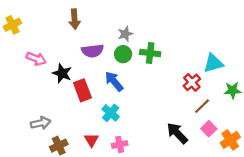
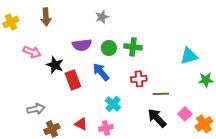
brown arrow: (74, 19) -> (46, 17), moved
gray star: (125, 34) -> (102, 17), moved
red cross: (192, 82) -> (139, 79), moved, turned 35
brown line: (202, 106) -> (161, 94), moved, turned 42
cyan cross: (111, 113) -> (113, 104), moved
red triangle: (91, 140) -> (81, 124), turned -32

